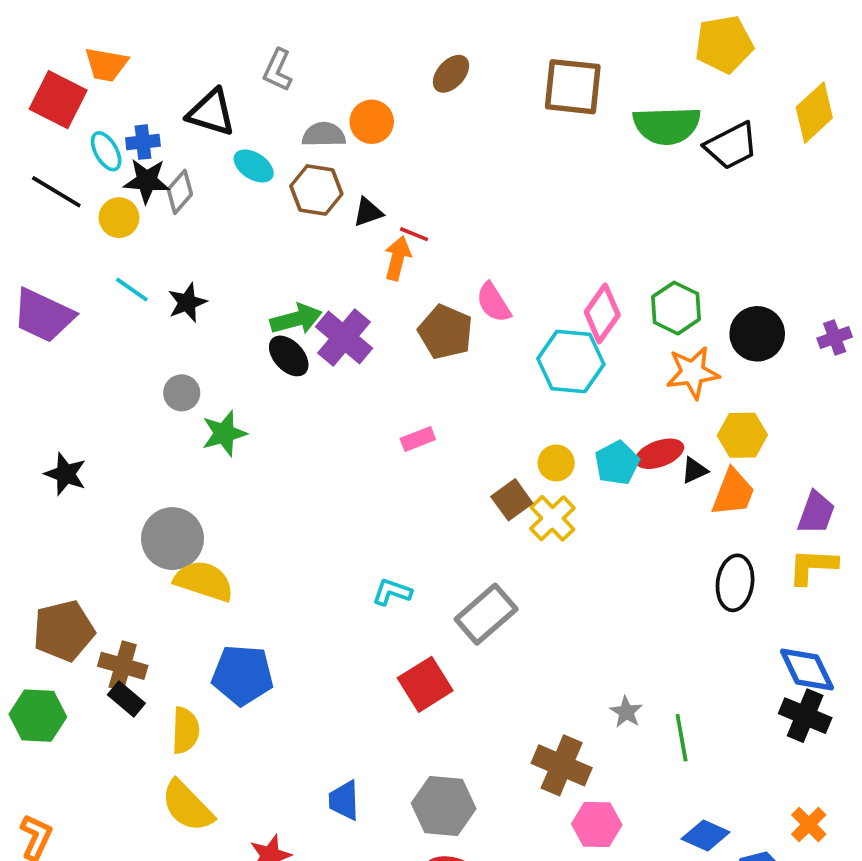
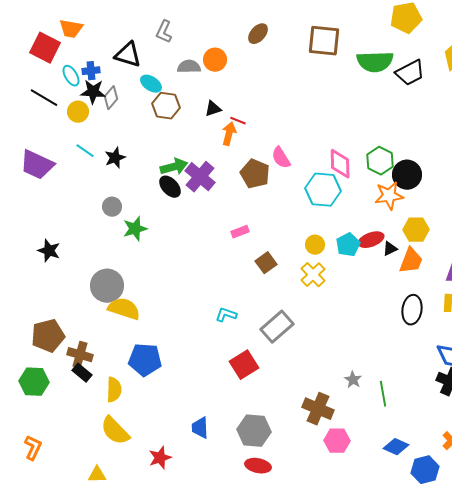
brown hexagon: (316, 190) -> (166, 106), moved
pink diamond: (602, 314) -> (340, 164), turned -36
black circle: (757, 334) -> (407, 175), moved
brown square: (512, 500) -> (266, 263), moved

